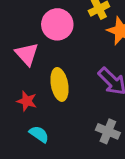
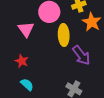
yellow ellipse: (59, 84) -> (64, 35), moved

